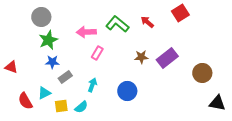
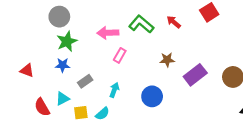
purple rectangle: (167, 58) -> (195, 75), moved
blue star: (52, 62) -> (63, 65), moved

